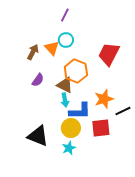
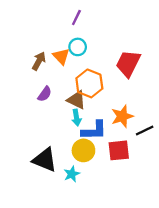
cyan star: (69, 148) -> (72, 174), moved

